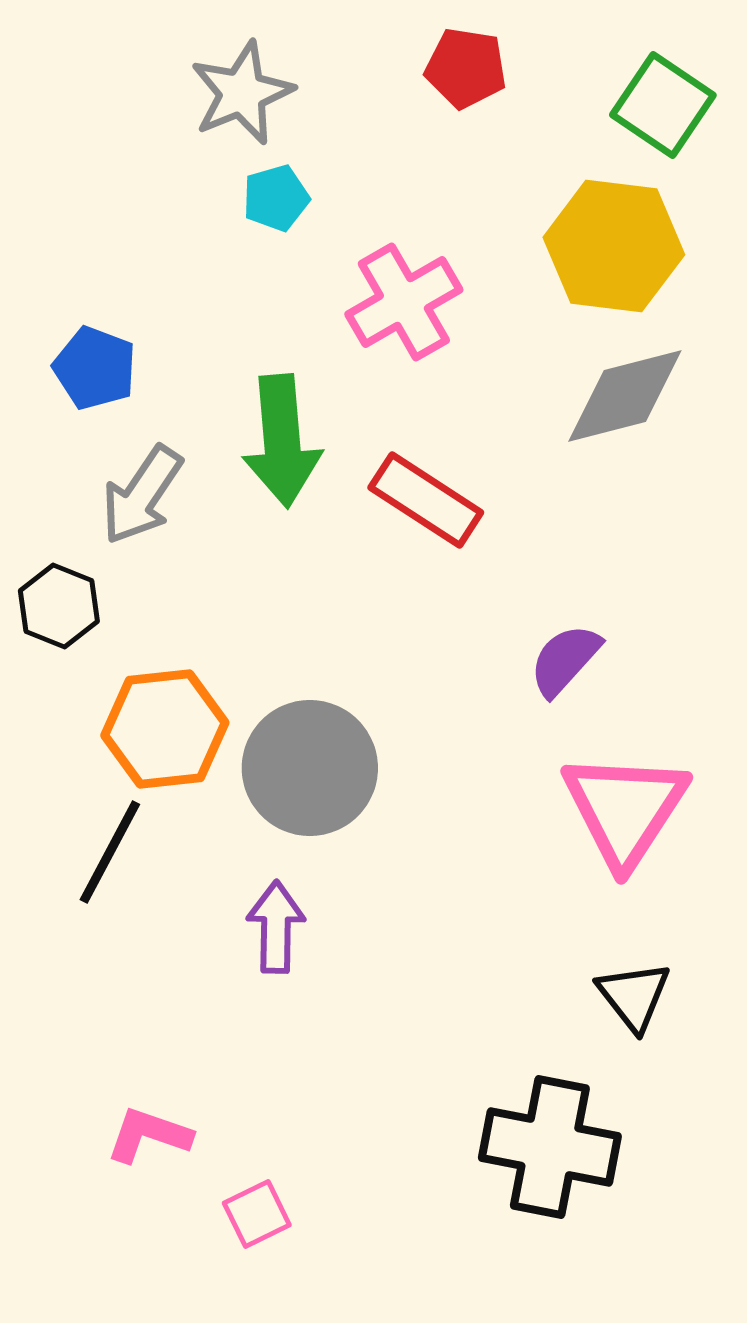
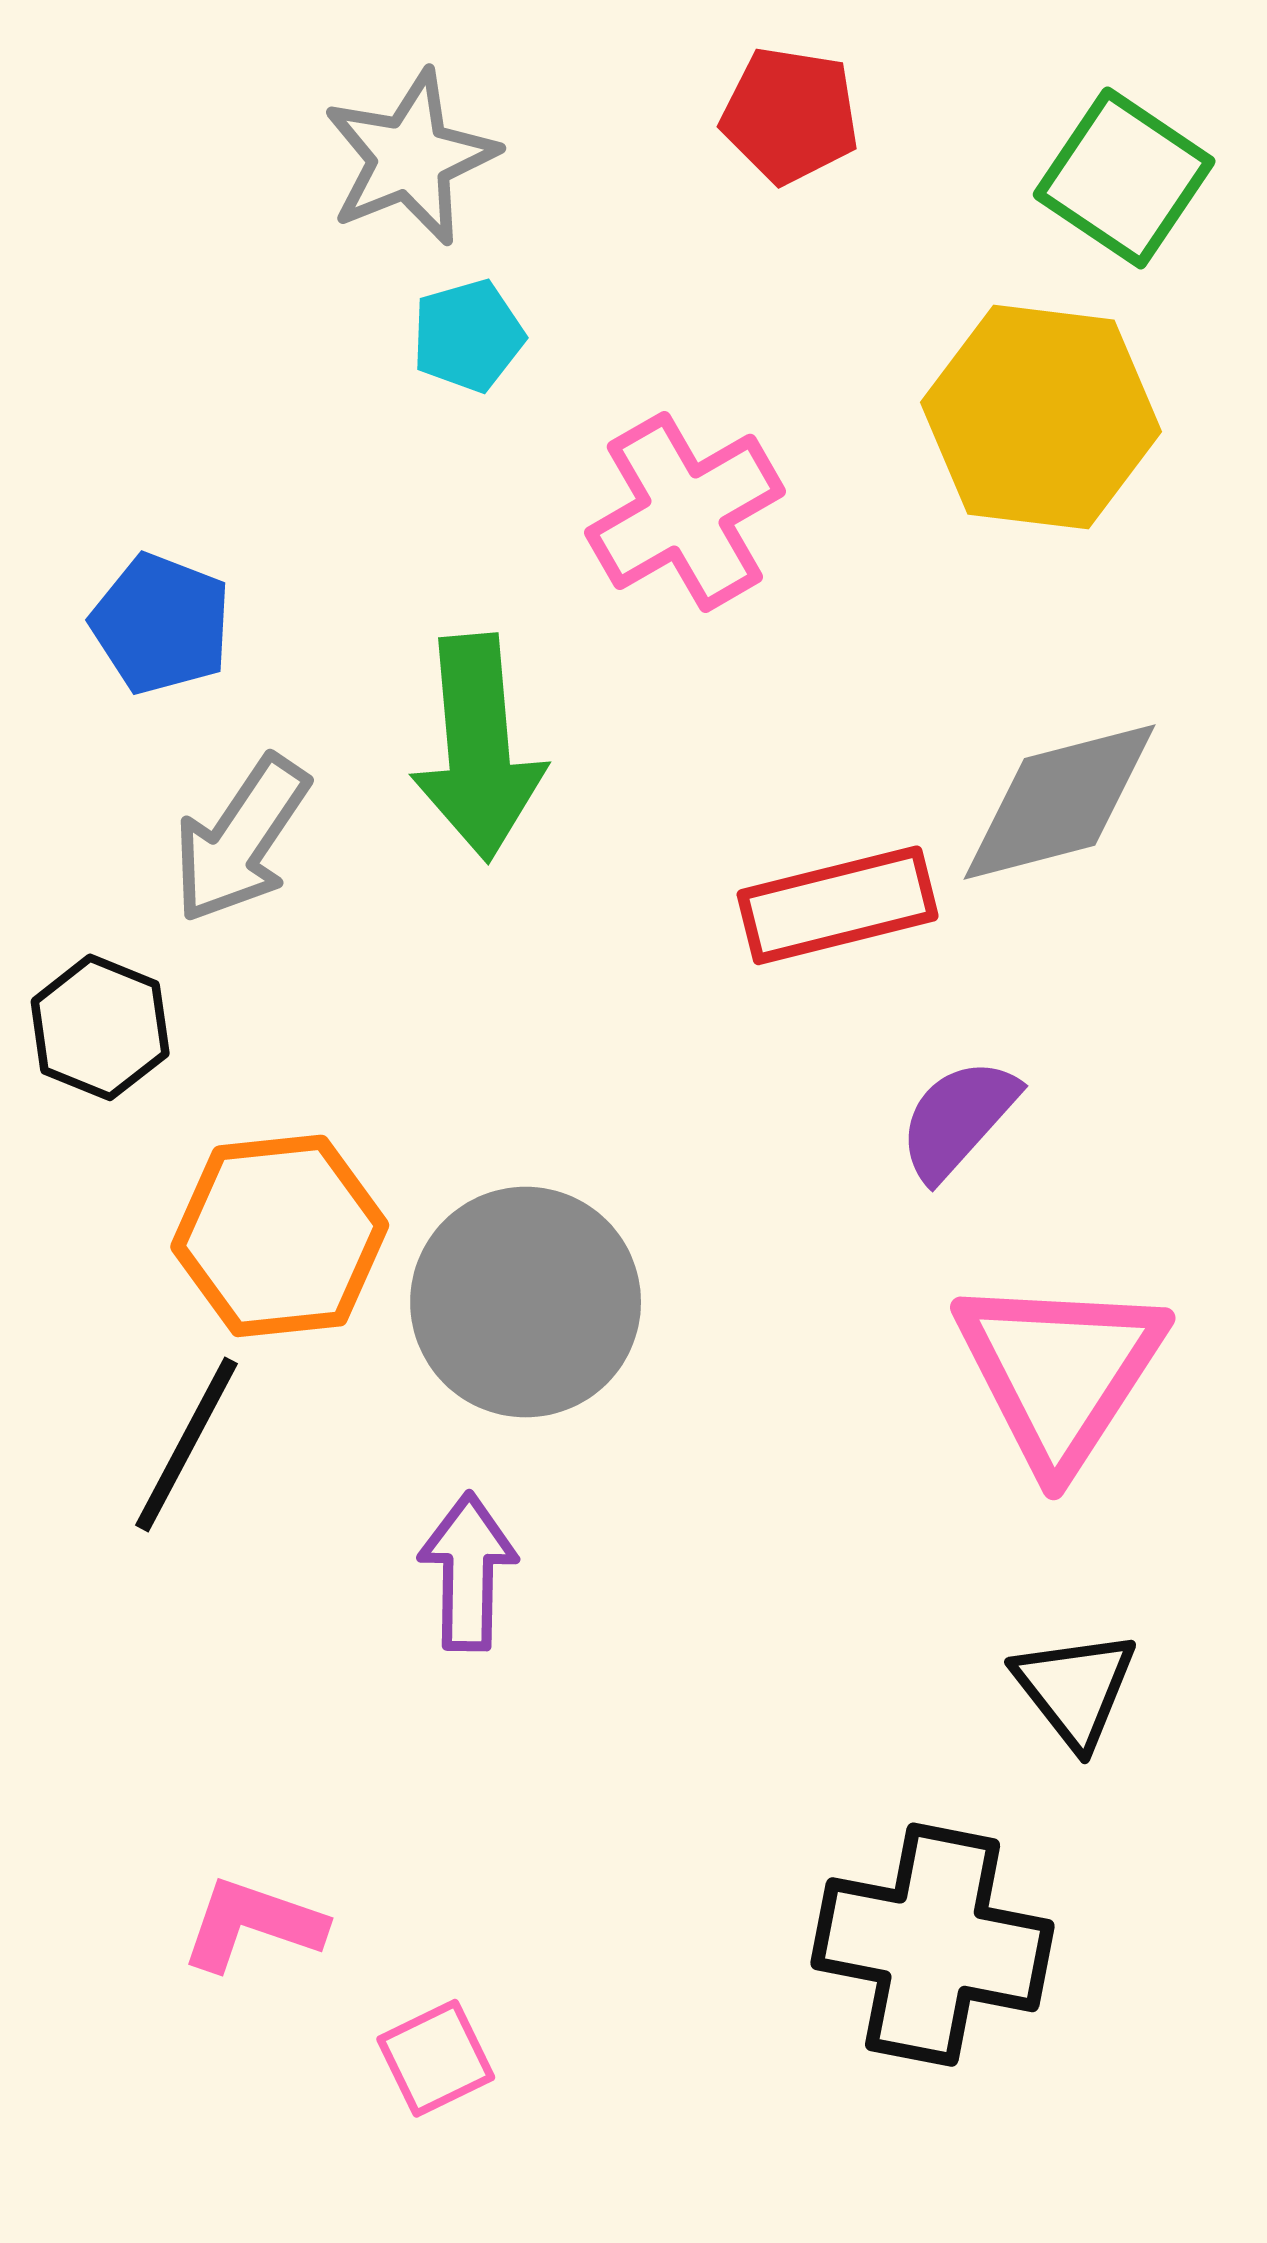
gray diamond: (625, 396) -> (1060, 802), moved
red rectangle: (426, 500) -> (838, 905), moved, turned -47

